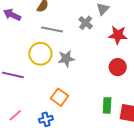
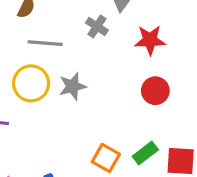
orange square: (60, 97) -> (106, 158), moved
green rectangle: (107, 105) -> (145, 153), turned 56

